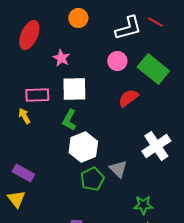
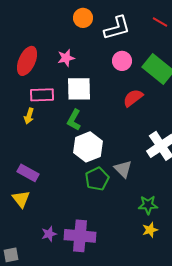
white L-shape: (128, 28) -> (117, 28), moved
red ellipse: (29, 35) -> (27, 61), moved
pink star: (61, 58) -> (66, 58), turned 30
yellow arrow: (24, 116) -> (29, 116), turned -133

